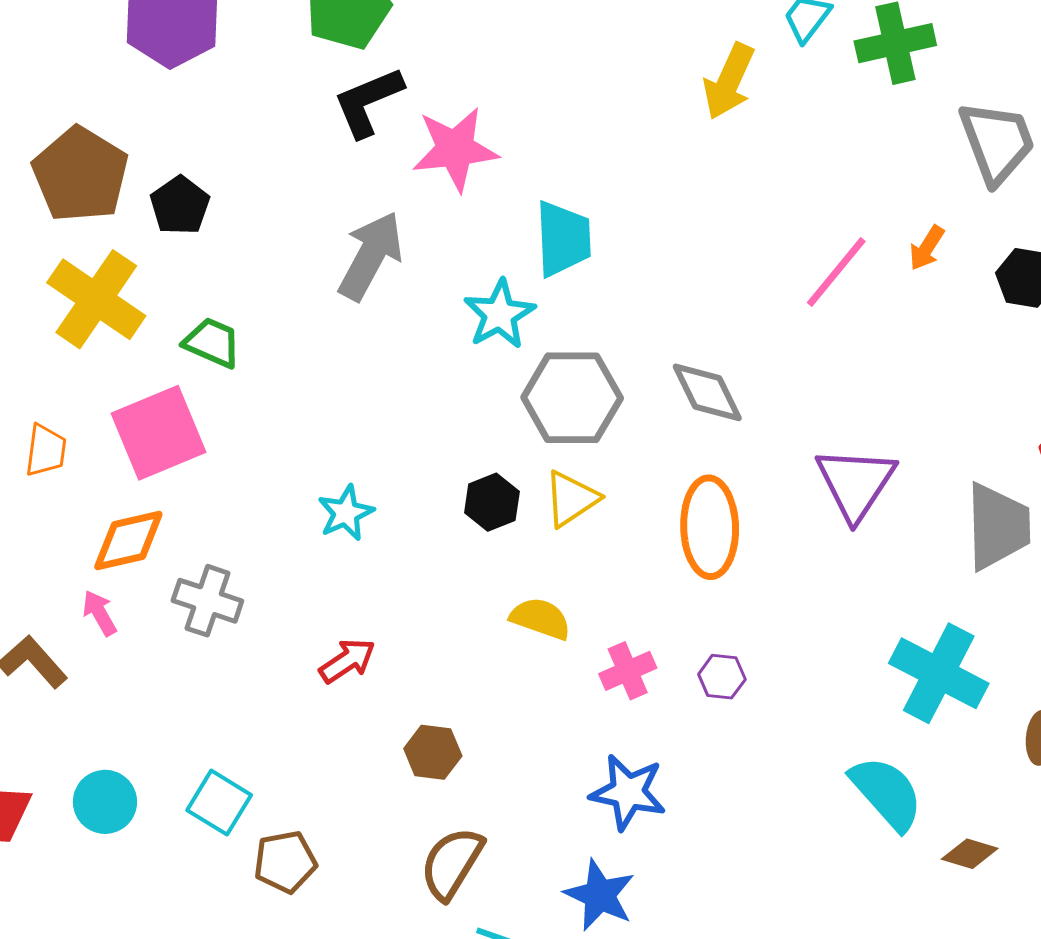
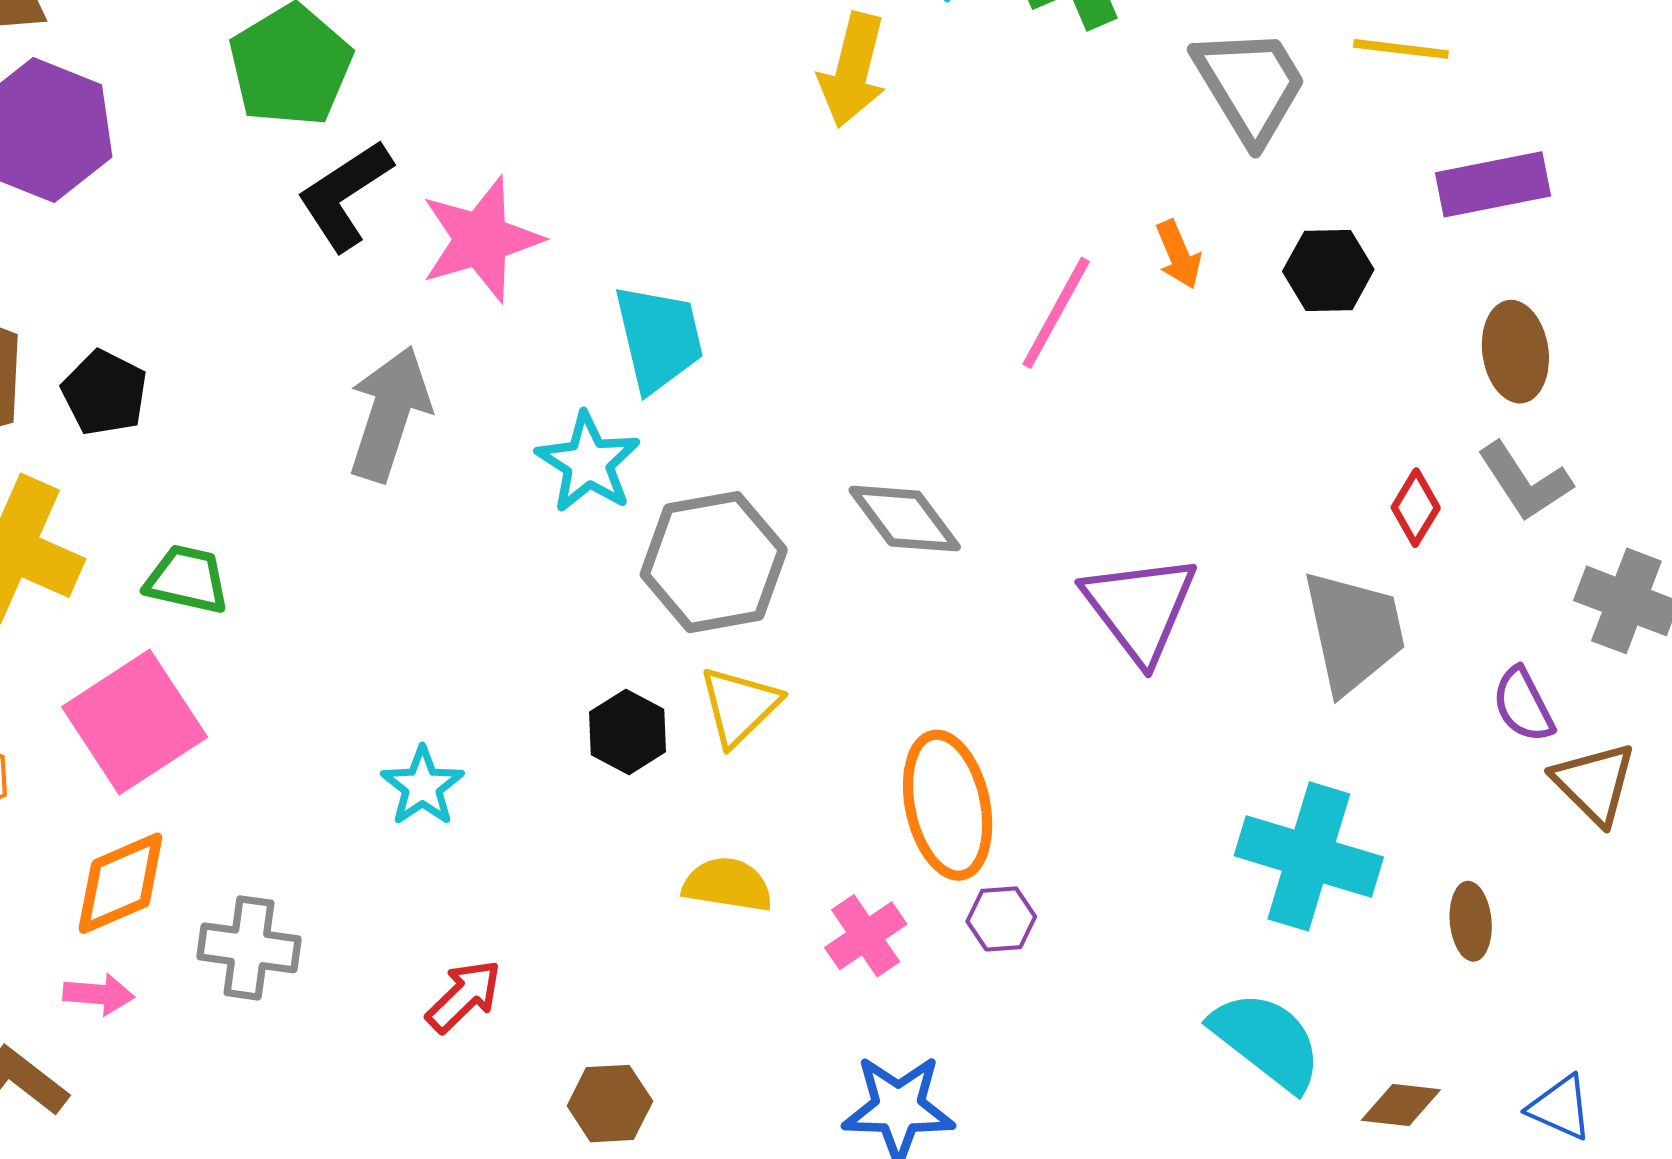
orange arrow: (927, 248) -> (1178, 254), turned -45
orange ellipse: (710, 527) -> (948, 805), moved
pink arrow: (100, 613) -> (99, 994), turned 135

